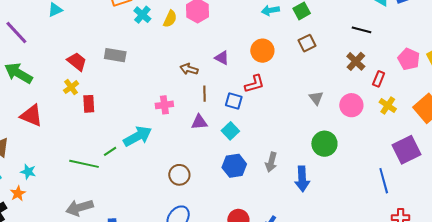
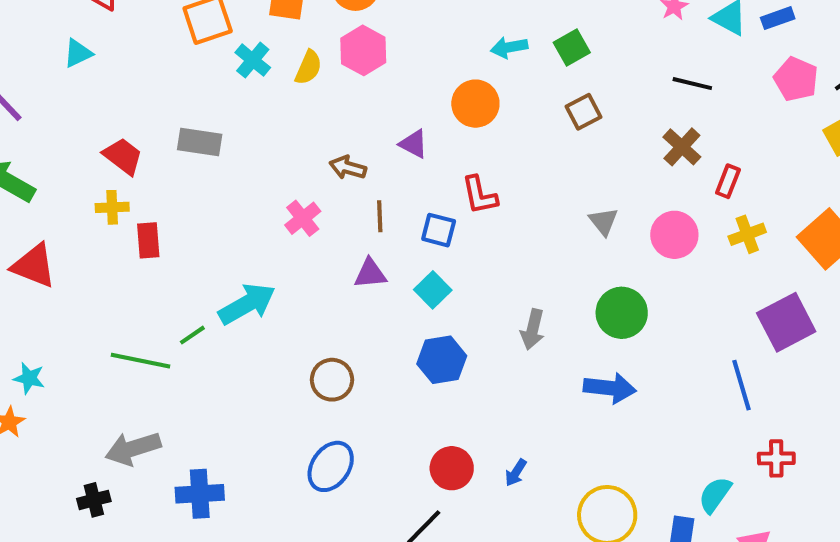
orange circle: (262, 51) -> (475, 104), moved
pink pentagon: (409, 59) -> (796, 79), moved
red L-shape: (254, 84) -> (480, 195), turned 95
yellow cross: (71, 87) -> (112, 207), turned 35
pink cross: (164, 105) -> (303, 218), moved, turned -30
yellow cross: (388, 106) -> (747, 234), turned 36
gray arrow: (271, 162) -> (533, 329), moved
blue arrow: (302, 179) -> (610, 388), moved, turned -80

